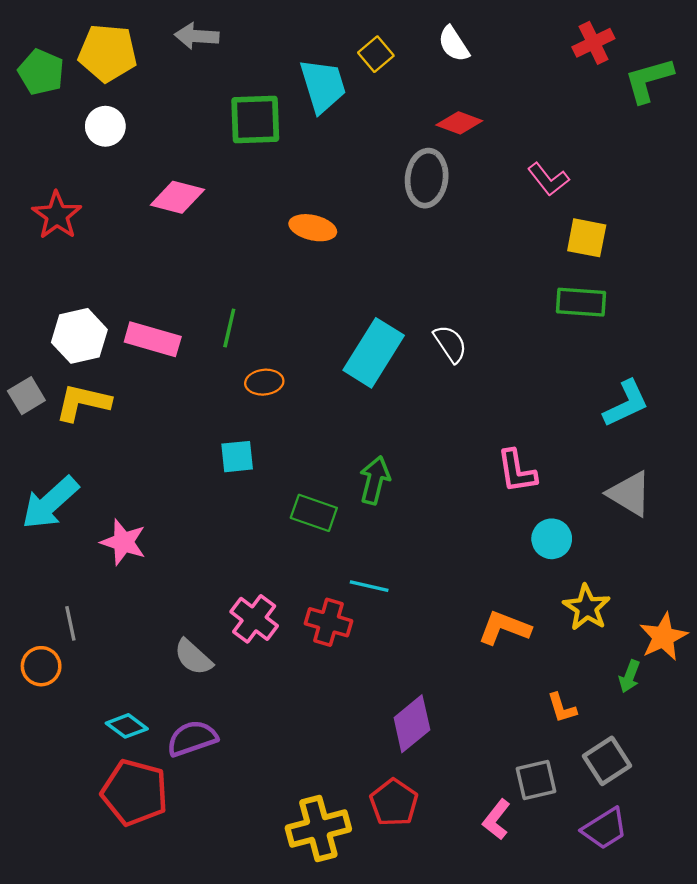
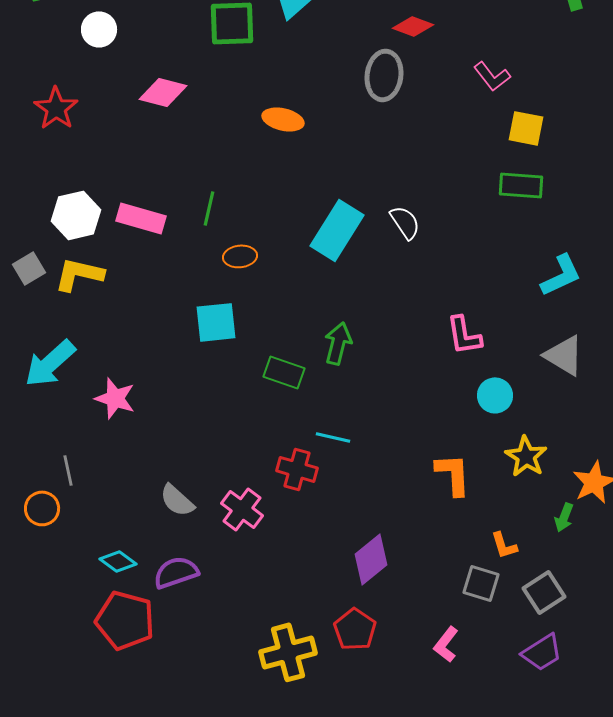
cyan square: (237, 457) -> (216, 322), size x1.4
pink cross: (254, 619) -> (242, 509), moved
orange L-shape: (504, 628) -> (453, 474), turned 66
gray square: (536, 780) -> (481, 583), moved, turned 30

